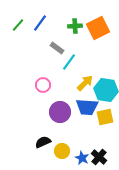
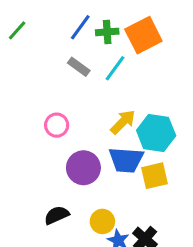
blue line: (40, 23) -> (80, 27), moved
cyan line: (69, 62) -> (115, 68), moved
yellow circle: (62, 151) -> (102, 221), moved

